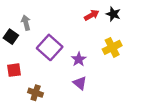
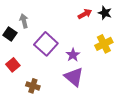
red square: (14, 70) -> (13, 65), turned -32
purple triangle: (80, 83) -> (74, 77), size x1.5

